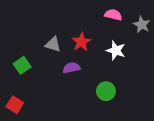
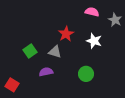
gray triangle: (53, 44) -> (55, 52), moved
green square: (22, 65) -> (30, 51), moved
purple semicircle: (71, 68) -> (46, 72), moved

